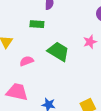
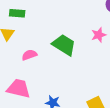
green rectangle: (37, 24) -> (17, 13), moved

